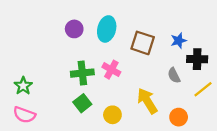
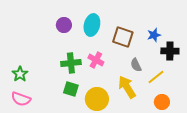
gray semicircle: (174, 75) -> (136, 65), moved
yellow line: (203, 89) -> (156, 77), moved
green square: (82, 103) -> (71, 89), turned -35
yellow circle: (112, 115) -> (97, 99), size x1.5
orange circle: (179, 117) -> (162, 102), moved

